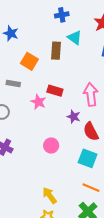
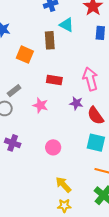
gray rectangle: (13, 84) -> (14, 91), moved, turned -40
pink star: (38, 102) -> (40, 105), moved
pink circle: (51, 146) -> (53, 147), moved

